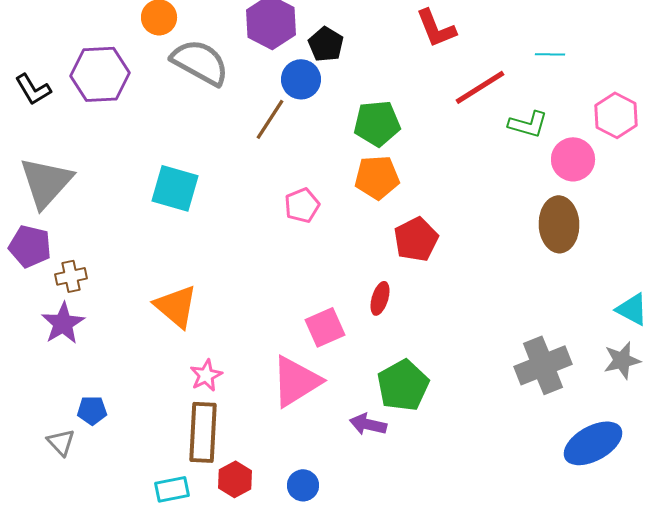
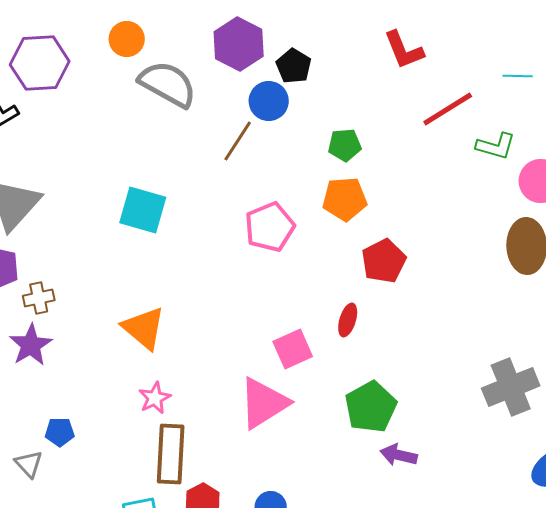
purple hexagon: (100, 74) -> (40, 63), moved
green pentagon: (377, 123) -> (345, 145), size x0.7
pink pentagon: (302, 205) -> (270, 227), size x1.4
pink star: (206, 375) -> (155, 398), moved
purple arrow: (368, 424) -> (399, 455), moved

